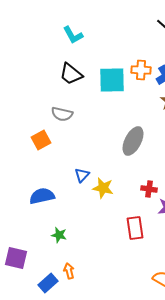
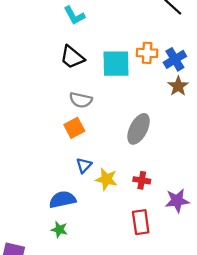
gray semicircle: (62, 114) -> (81, 100), moved
orange square: (41, 140) -> (74, 128), moved
red cross: (149, 189) -> (142, 180), moved
blue semicircle: (42, 196) -> (63, 200), moved

